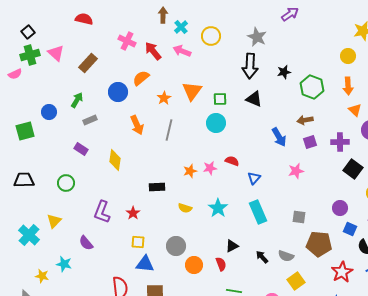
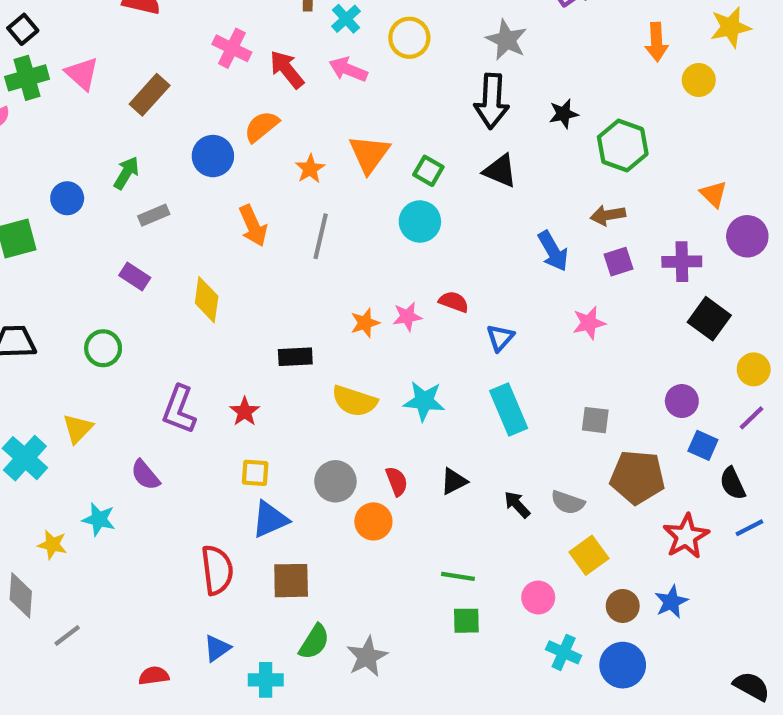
orange arrow: (348, 86) -> (656, 42), moved
green square: (220, 99) -> (428, 171), turned 32
yellow semicircle: (185, 208) -> (354, 401), size x1.5
cyan star: (218, 208) -> (424, 401), turned -30
blue triangle: (145, 264) -> (270, 519), turned -30
red semicircle: (221, 264) -> (397, 481), moved

